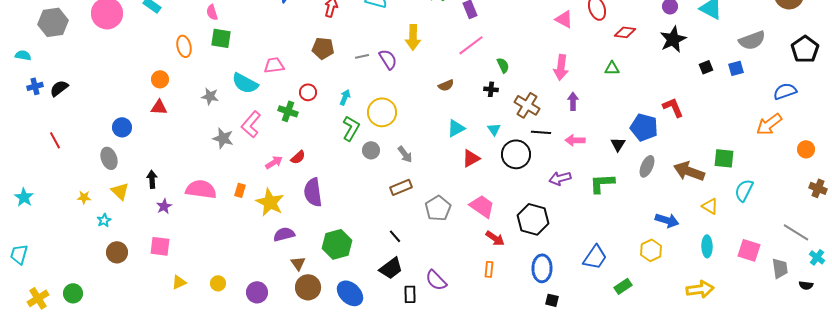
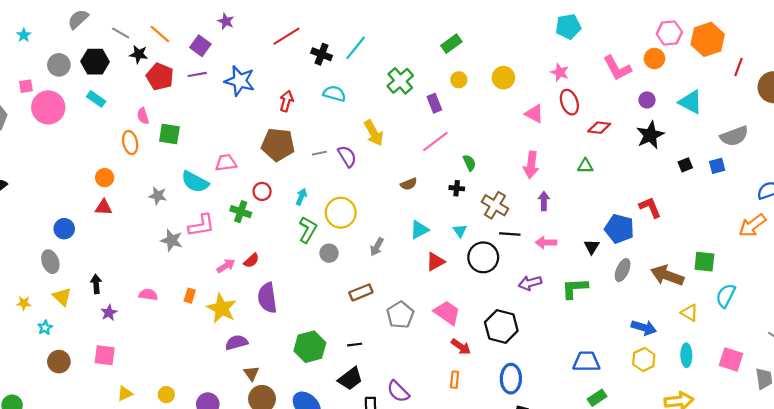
pink semicircle: (212, 12) -> (143, 116), moved
yellow arrow: (413, 37) -> (374, 133), turned -30
brown pentagon: (323, 48) -> (278, 145), size x1.4
pink L-shape: (251, 124) -> (201, 225), turned -140
gray arrow: (405, 154) -> (377, 247), moved, turned 66
pink semicircle: (201, 189) -> (148, 295), size x0.6
black line: (395, 236) -> (355, 345), turned -56
green hexagon: (337, 244) -> (310, 347), moved
yellow hexagon: (651, 250) -> (644, 359), moved
blue trapezoid: (595, 257) -> (586, 362), moved, turned -124

